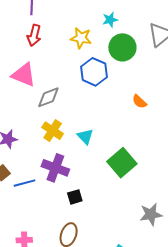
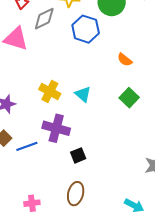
gray diamond: (48, 97) -> (44, 19), moved
orange semicircle: (139, 102) -> (125, 60), moved
green square: (122, 163) -> (129, 98), moved, size x0.7

